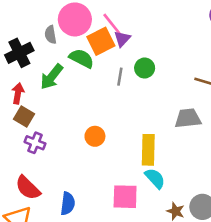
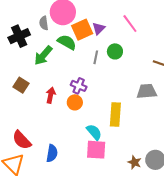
pink line: (112, 24) -> (130, 24), moved
red arrow: (18, 93) -> (51, 95), moved
purple cross: (35, 143) -> (79, 86), moved
cyan semicircle: (155, 178) -> (94, 132), moved

